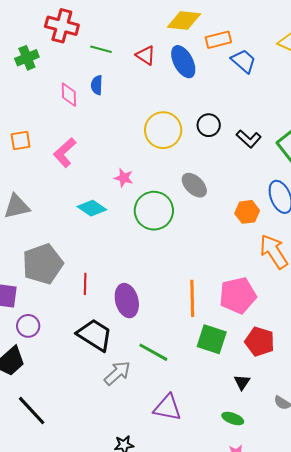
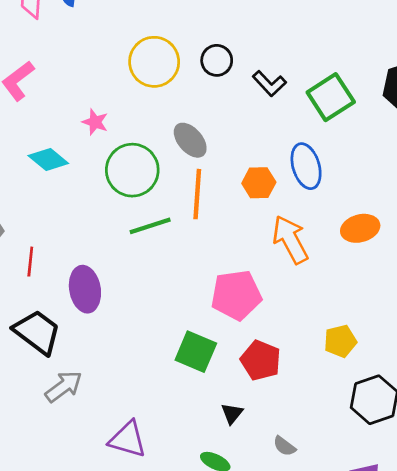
orange line: (192, 298) -> (197, 194), moved
green line: (153, 352) -> (150, 226), moved, turned -52

